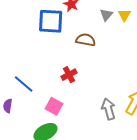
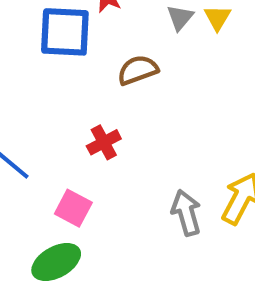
brown semicircle: (86, 40) -> (138, 70), turned -30

